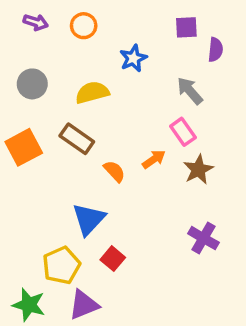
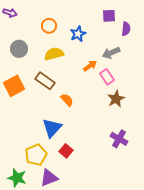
purple arrow: (36, 22) -> (10, 13), moved
orange circle: (84, 26) -> (49, 26), moved
gray arrow: (190, 91) -> (111, 53), turned -72
orange arrow: (154, 159) -> (90, 66), moved

